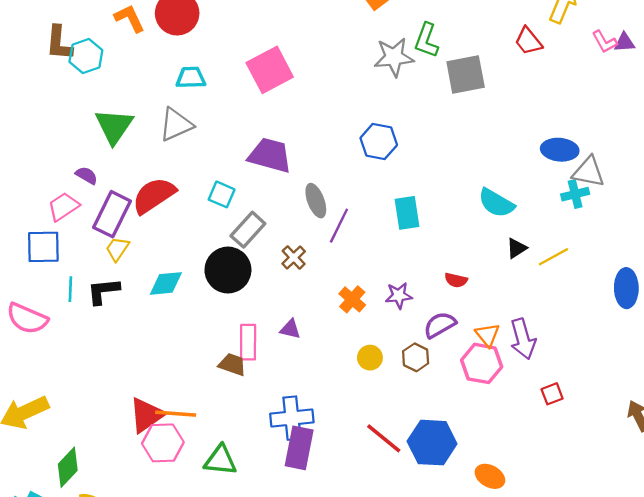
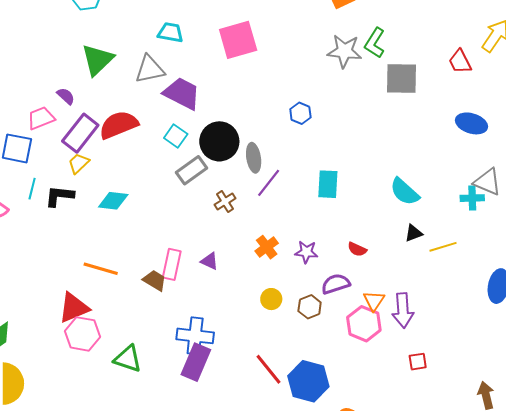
blue hexagon: (379, 141) -> (300, 113), moved, size x0.7
blue ellipse: (560, 150) -> (471, 123), moved
purple trapezoid: (270, 155) -> (182, 93), moved
black circle: (228, 270) -> (219, 141), moved
orange line: (176, 414) -> (101, 269), moved

